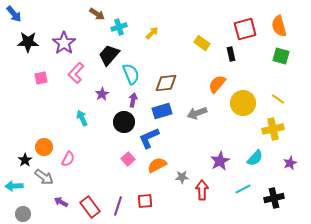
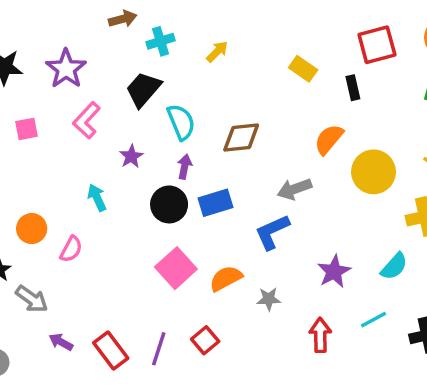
brown arrow: (97, 14) -> (123, 19), turned -49
blue rectangle: (162, 111) -> (215, 203), moved
blue L-shape: (149, 138) -> (272, 232), moved
orange circle: (44, 147) -> (32, 229), moved
pink semicircle: (68, 159) -> (71, 249), moved
pink square: (128, 159) -> (176, 268), size x1.6
red arrow: (202, 190) -> (320, 335), moved
red square: (145, 201) -> (205, 340), turned -35

